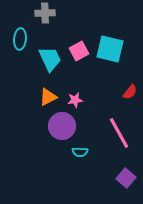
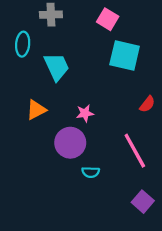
pink square: (79, 51) -> (108, 19), moved, turned -30
orange triangle: (48, 97) -> (36, 110), moved

